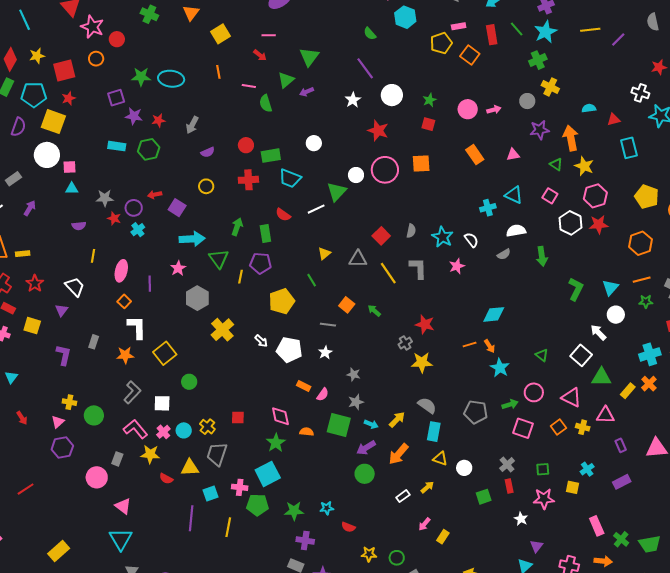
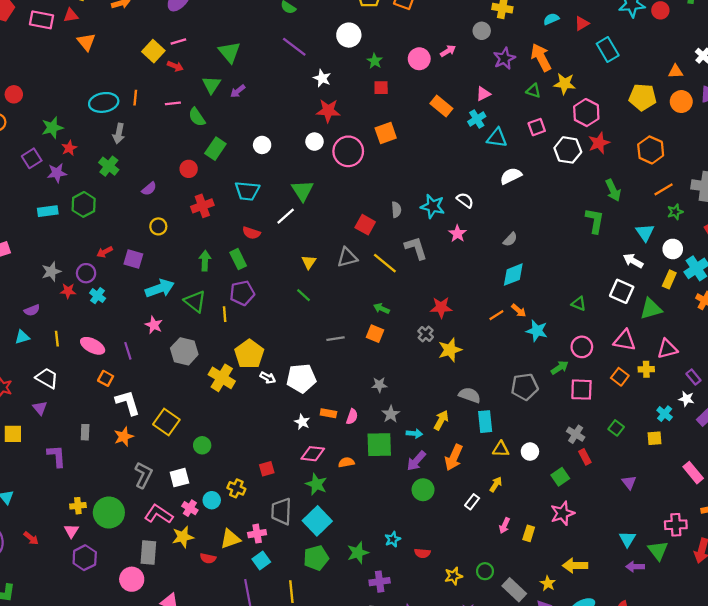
green cross: (149, 14) -> (109, 166), moved, turned 30
yellow square: (220, 34) -> (153, 51), moved
orange line: (218, 72) -> (135, 98), turned 32
cyan ellipse: (171, 79) -> (104, 102), moved
white circle: (392, 95) -> (349, 35), moved
white star: (353, 100) -> (322, 78), moved
red star: (158, 120) -> (69, 148), moved
gray arrow: (192, 125) -> (119, 134), moved
green rectangle: (271, 156) -> (215, 149), moved, turned -30
white circle: (356, 175) -> (314, 142), moved
cyan triangle: (72, 189) -> (22, 337), moved
pink square: (550, 196) -> (537, 127), turned -35
cyan cross: (488, 208) -> (477, 119), moved
gray semicircle: (504, 254) -> (510, 239), moved
green arrow: (542, 256) -> (613, 190), moved
pink ellipse: (121, 271) -> (93, 346), turned -60
cyan triangle: (610, 288) -> (645, 233), moved
yellow pentagon: (282, 301) -> (249, 354), moved
orange square: (347, 305) -> (375, 334), moved
white circle: (616, 315) -> (673, 249), moved
white star: (325, 352) -> (302, 422), moved
yellow rectangle: (628, 391) -> (669, 279), moved
green circle: (94, 415) -> (109, 513), size x1.4
pink diamond: (280, 416) -> (313, 454), turned -55
gray trapezoid: (217, 454) -> (281, 511), moved
gray rectangle: (117, 459) -> (148, 552), size x1.5
green square: (543, 469) -> (616, 428), turned -32
pink cross: (240, 487) -> (257, 534), moved
pink star: (544, 499) -> (562, 513), moved
white star: (521, 519) -> (686, 399), moved
purple triangle: (536, 546) -> (629, 482), moved

